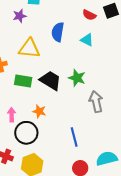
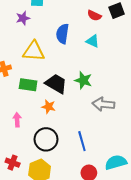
gray arrow: (96, 102) -> (103, 104), turned -70
orange star: (39, 111) -> (48, 107), moved
black circle: (26, 133) -> (46, 139), moved

